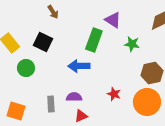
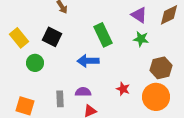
purple triangle: (113, 20) -> (139, 15), moved
green rectangle: (94, 40) -> (103, 35), turned -45

